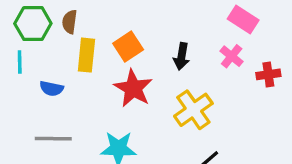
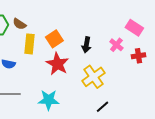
pink rectangle: (243, 19) -> (134, 28), moved
brown semicircle: (70, 22) -> (19, 24), turned -64

